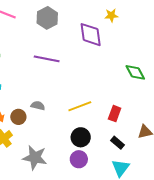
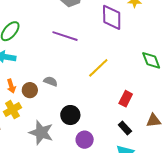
yellow line: (80, 106) -> (98, 68), moved, turned -30
black circle: (81, 137) -> (70, 115), moved

